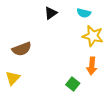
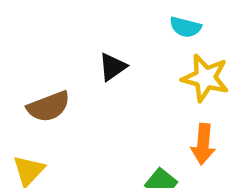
black triangle: (51, 13) -> (113, 67), moved

